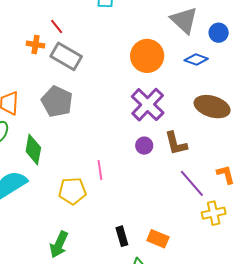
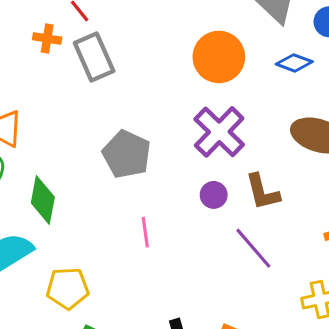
gray rectangle: (66, 56) -> (94, 57), turned 36
gray pentagon: (57, 102) -> (127, 154), moved
purple line: (192, 183) -> (253, 248), moved
yellow pentagon: (72, 191) -> (68, 288), moved

